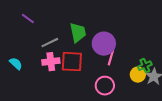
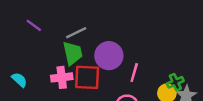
green trapezoid: (78, 33) -> (73, 53), moved
gray line: (50, 43) -> (76, 33), moved
purple circle: (104, 44) -> (109, 56), moved

